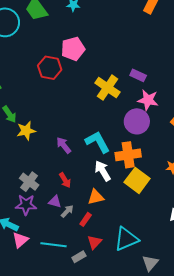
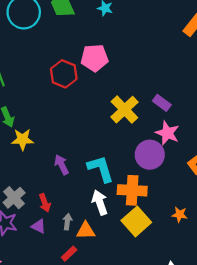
red arrow: (65, 180) -> (45, 203), moved
gray arrow: (67, 211) -> (67, 222), moved, turned -48

